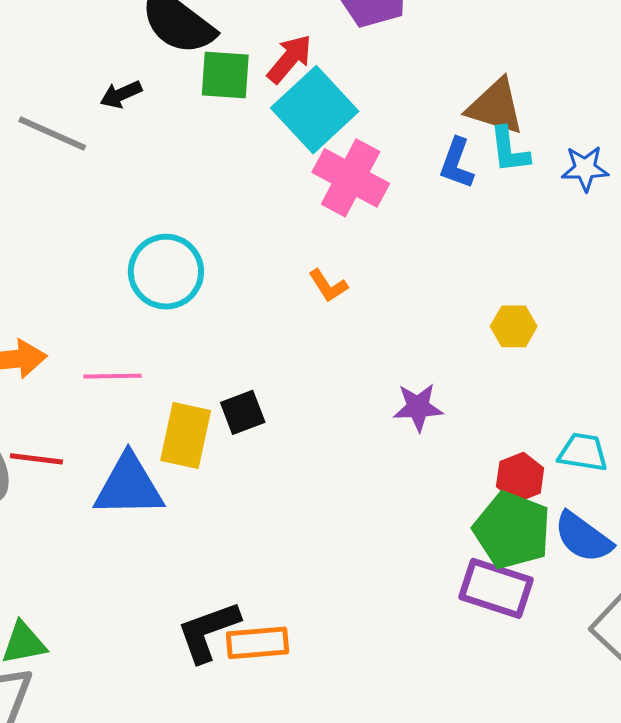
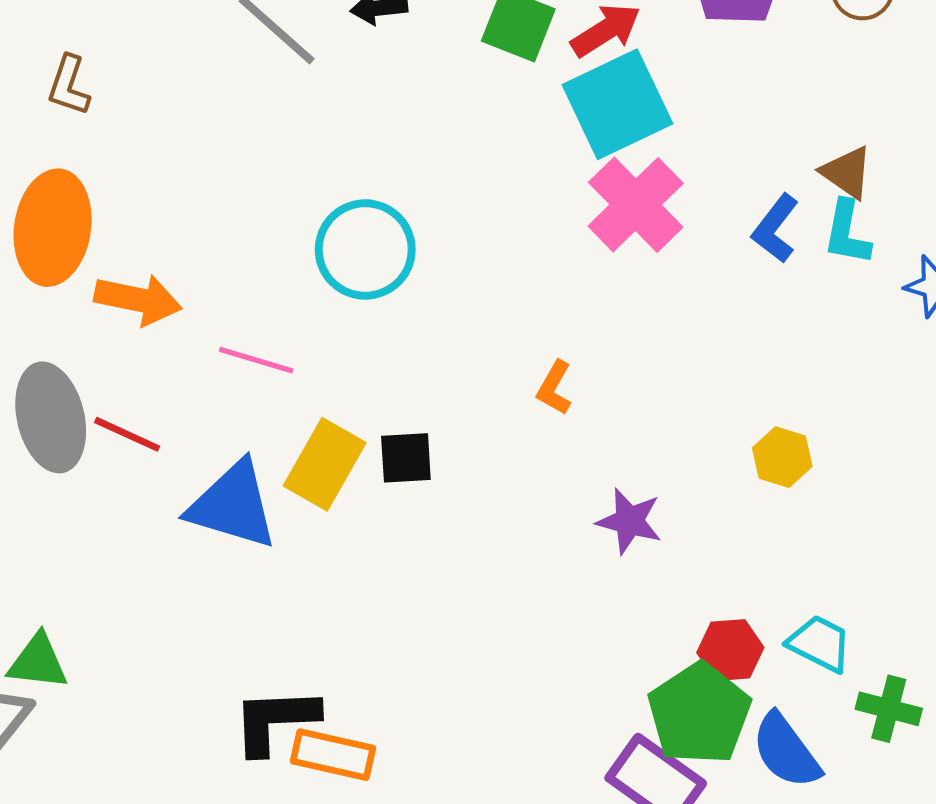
brown triangle: (495, 107) -> (847, 172), size x0.7
orange L-shape: (328, 286) -> (554, 388), moved, turned 45

